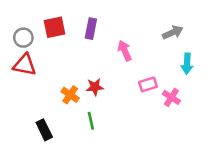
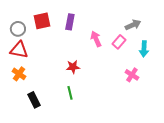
pink rectangle: (148, 84) -> (119, 42), moved, turned -32
orange cross: (70, 95) -> (19, 74), moved

